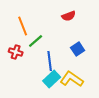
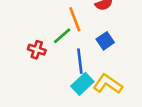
orange line: (23, 26) -> (75, 19), moved
blue square: (78, 49) -> (105, 41), moved

